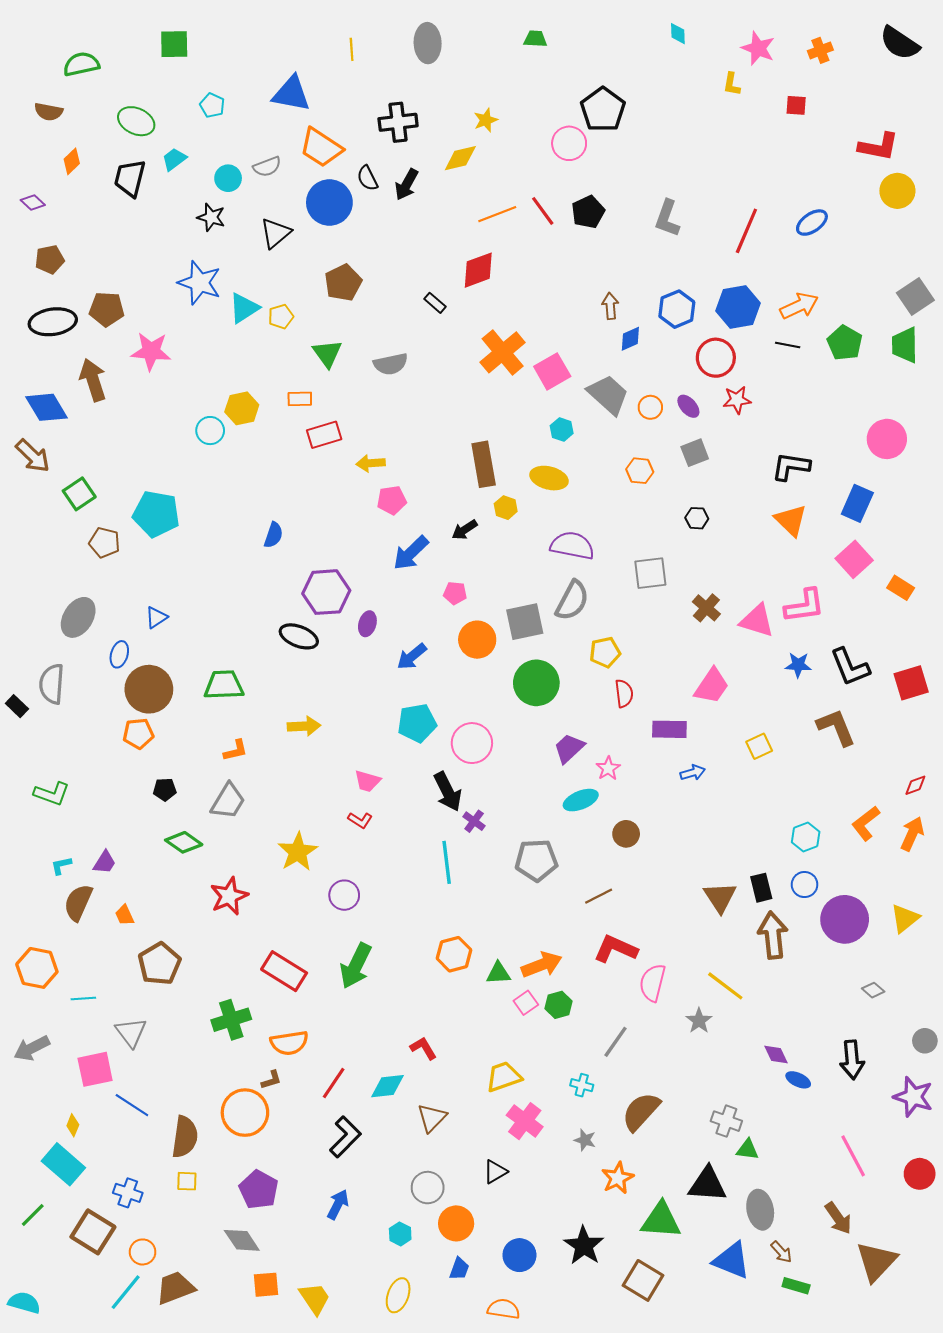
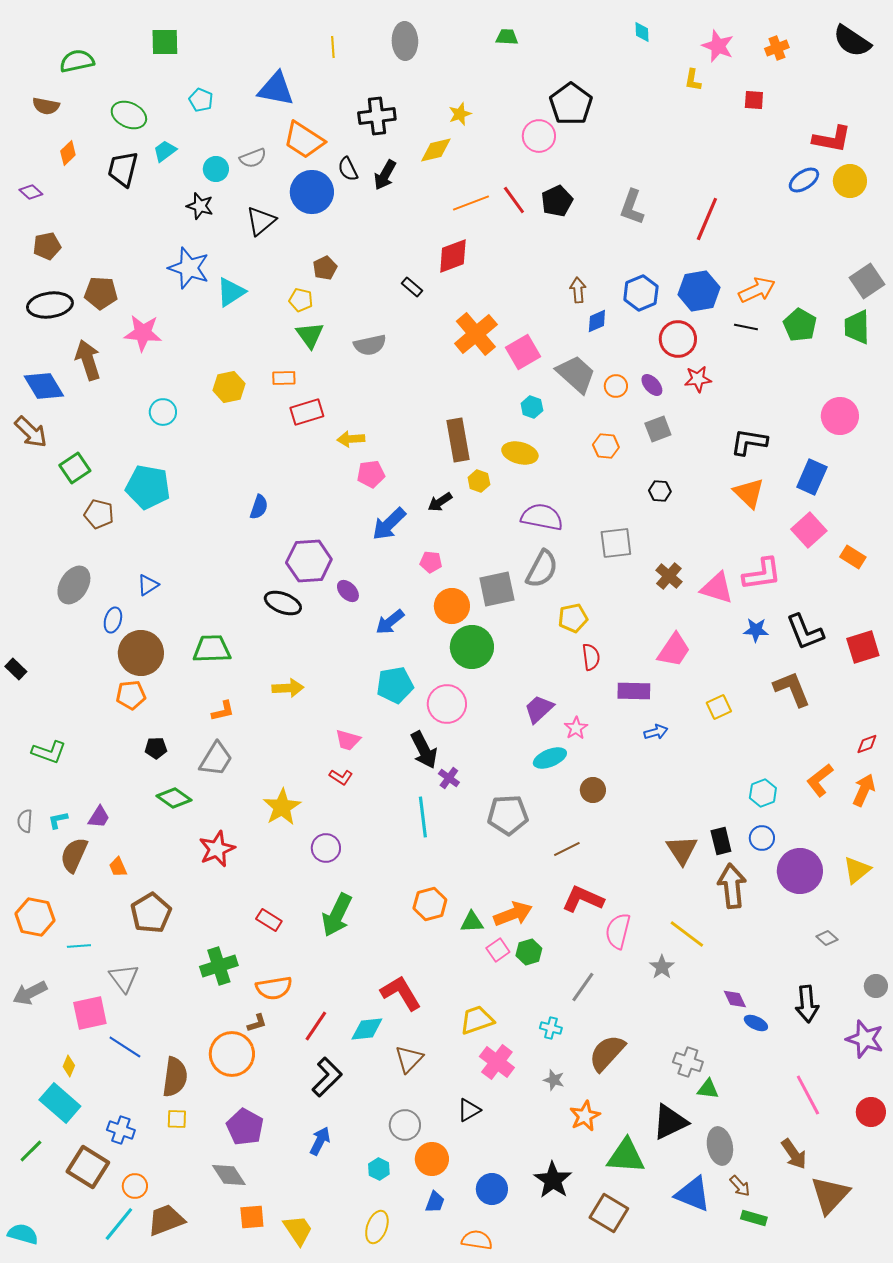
blue ellipse: (812, 223) -> (804, 180), moved
brown pentagon: (343, 283) -> (325, 268), size x0.7
yellow pentagon: (281, 317) -> (301, 300), moved, turned 30
cyan circle: (210, 431) -> (163, 412), moved
purple ellipse: (367, 624) -> (348, 591), turned -60
green circle: (536, 683) -> (472, 647), moved
gray semicircle: (52, 684) -> (25, 821), moved, size x0.6
red rectangle: (284, 971) -> (269, 920), size x0.6
red L-shape: (423, 1048) -> (401, 993), size x1.6
black triangle: (707, 1184) -> (670, 1122), turned -30

